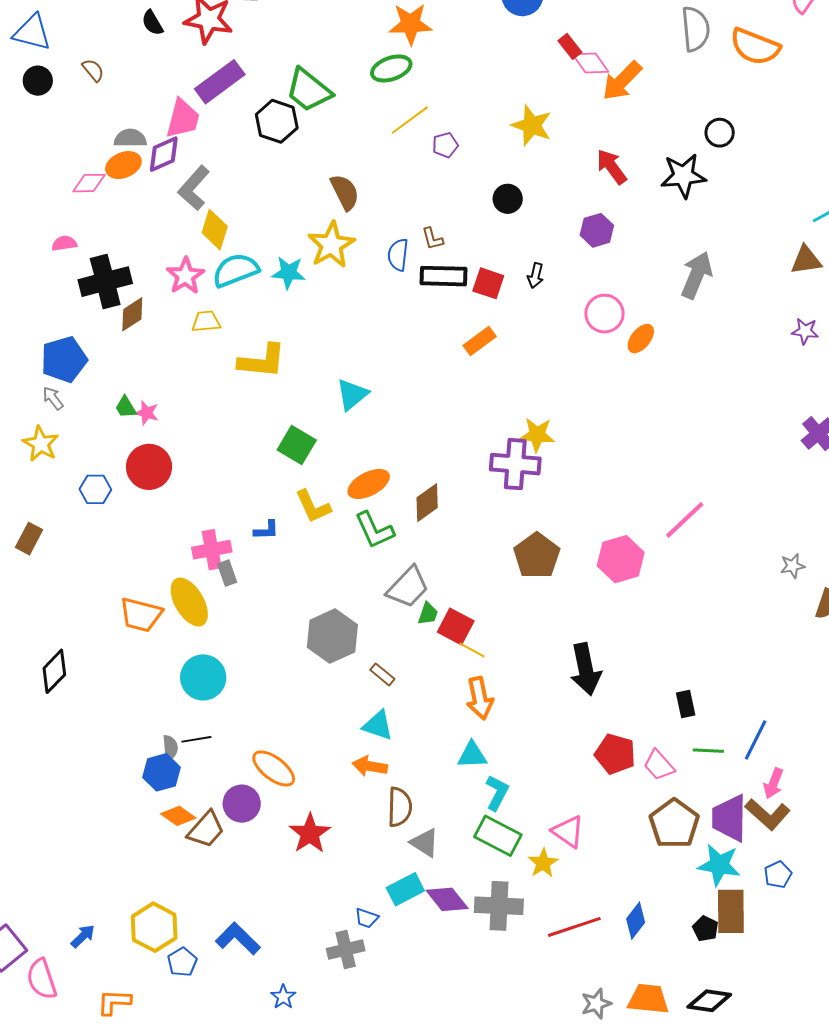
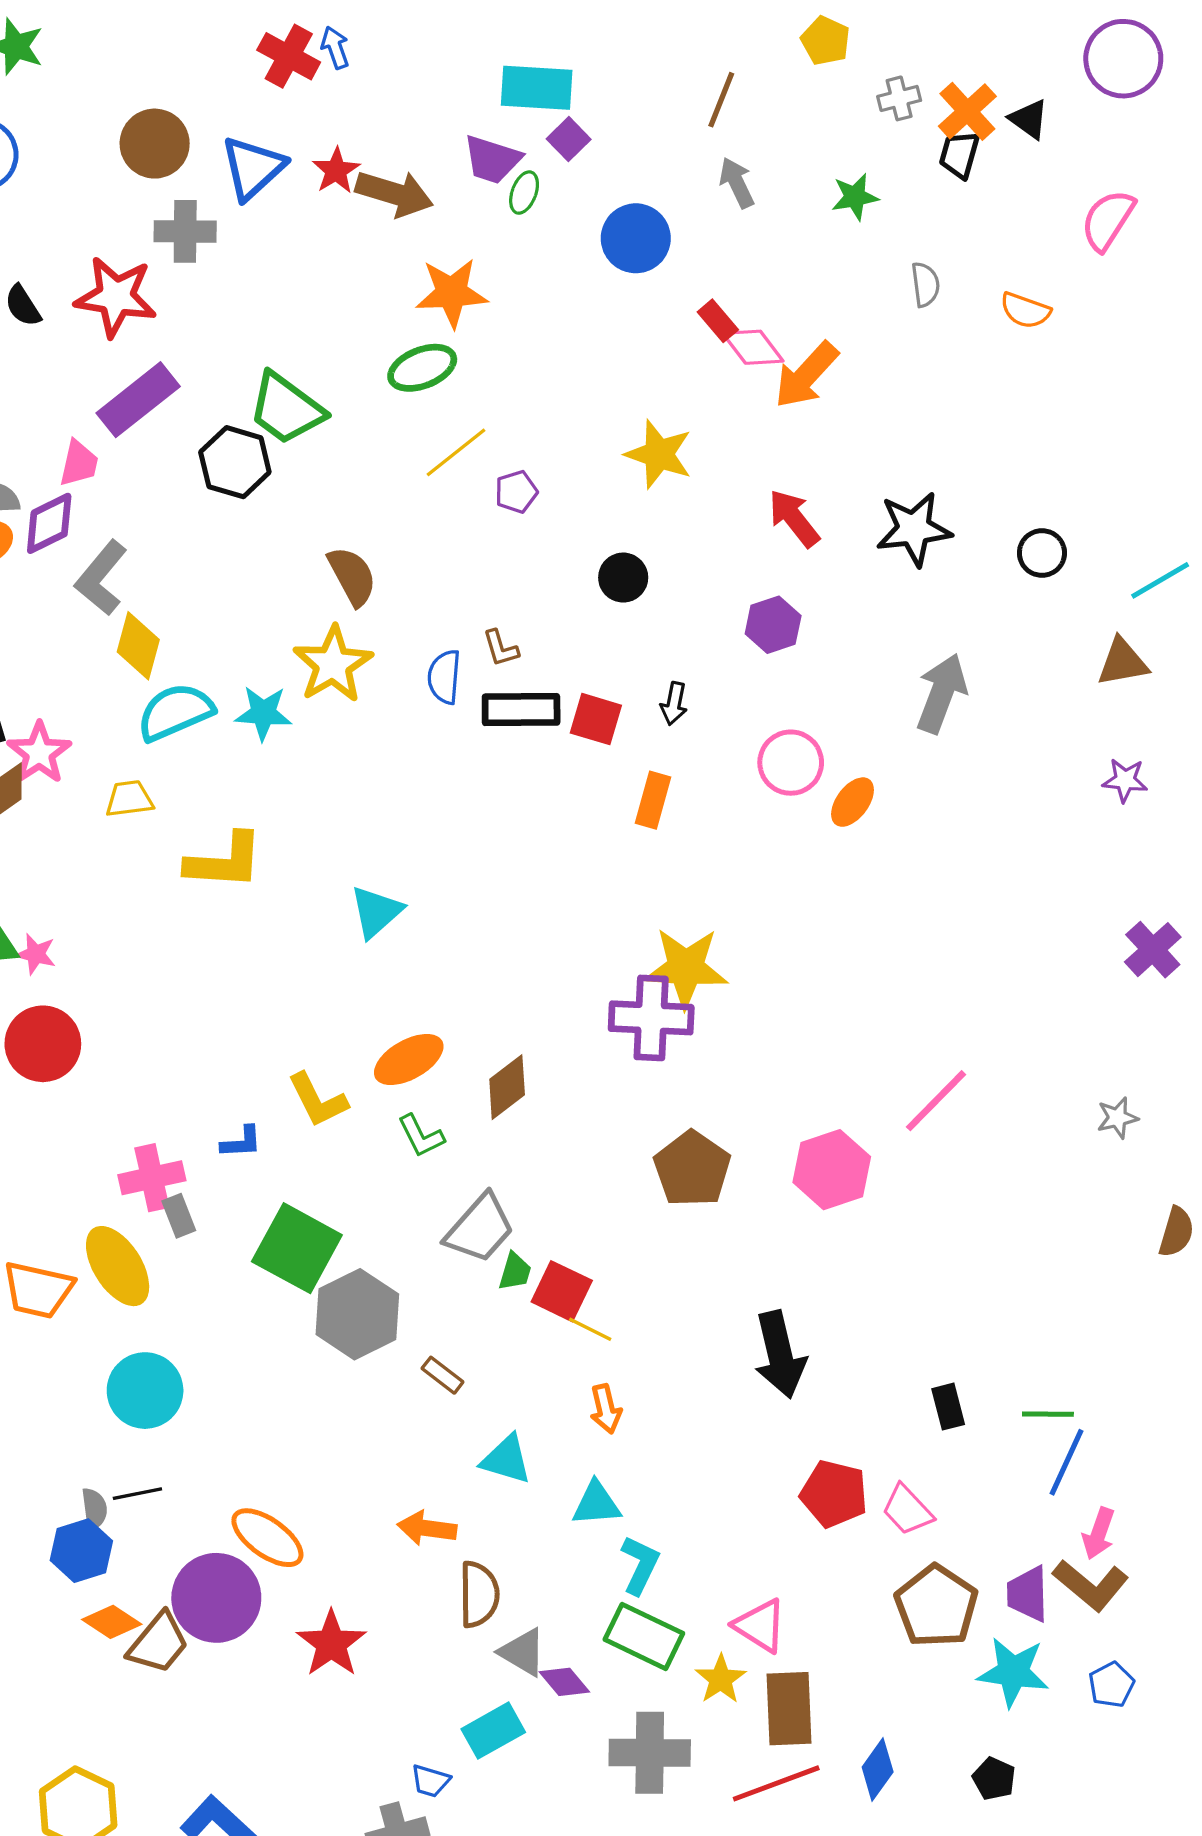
gray semicircle: (695, 29) -> (925, 284), size x0.6
orange semicircle: (755, 47) -> (1025, 310), size x0.6
pink trapezoid: (183, 119) -> (79, 463), size x0.7
black circle: (720, 133) -> (1042, 553), moved
pink star: (185, 276) -> (39, 753), moved
orange rectangle: (480, 341) -> (653, 800), moved, turned -36
yellow star: (537, 435) -> (686, 968), size x1.4
green square: (297, 445) -> (297, 1248), moved, size x1.4
green L-shape: (374, 530) -> (421, 1136), size x0.7
gray star: (793, 566) -> (1117, 1118), moved
orange arrow: (480, 698) -> (606, 1409), size x0.7
cyan triangle: (378, 725) -> (506, 1460), moved
green line: (708, 751) -> (1048, 1414), moved
purple circle: (242, 804) -> (216, 1598), size x1.4
purple trapezoid: (729, 818) -> (1028, 1594), size x0.7
purple diamond: (447, 899) -> (564, 1682), moved, size x0.7
brown rectangle: (731, 911) -> (789, 1709), moved

